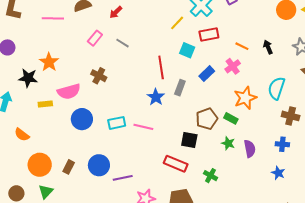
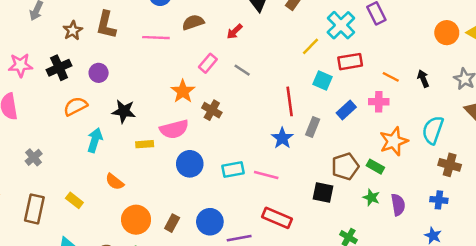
orange star: (49, 62) -> (183, 91), moved
pink cross: (233, 66) -> (379, 102), turned 35
red rectangle: (176, 164) -> (277, 218), moved

